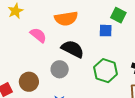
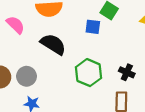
gray circle: (60, 69) -> (27, 76), moved

